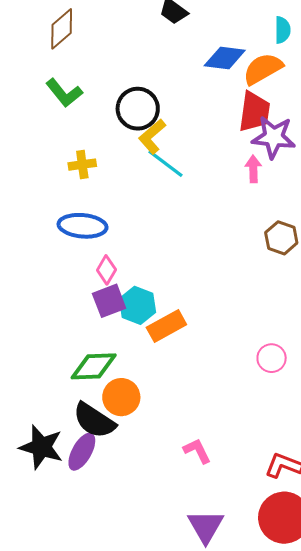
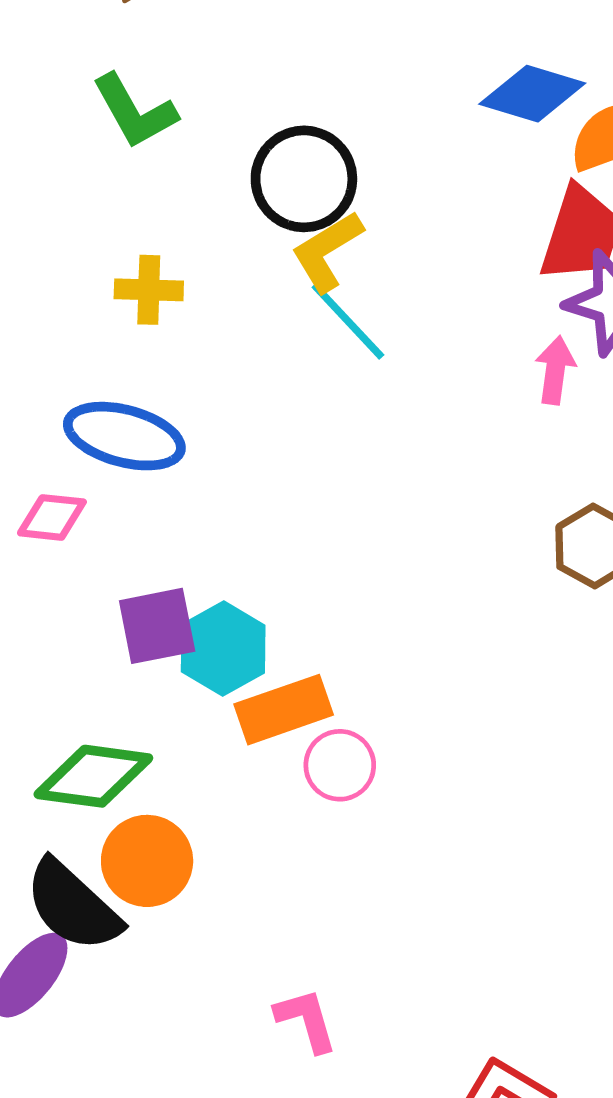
pink diamond: (106, 270) -> (52, 517), moved, turned 56
pink circle: (272, 358) -> (340, 765), moved

